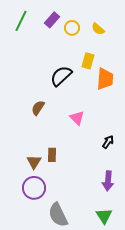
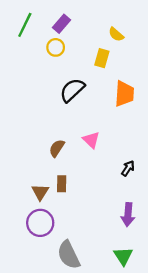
yellow circle: (72, 28) -> (56, 47), moved
yellow rectangle: (88, 61) -> (102, 58), moved
brown semicircle: (38, 108) -> (57, 148), moved

